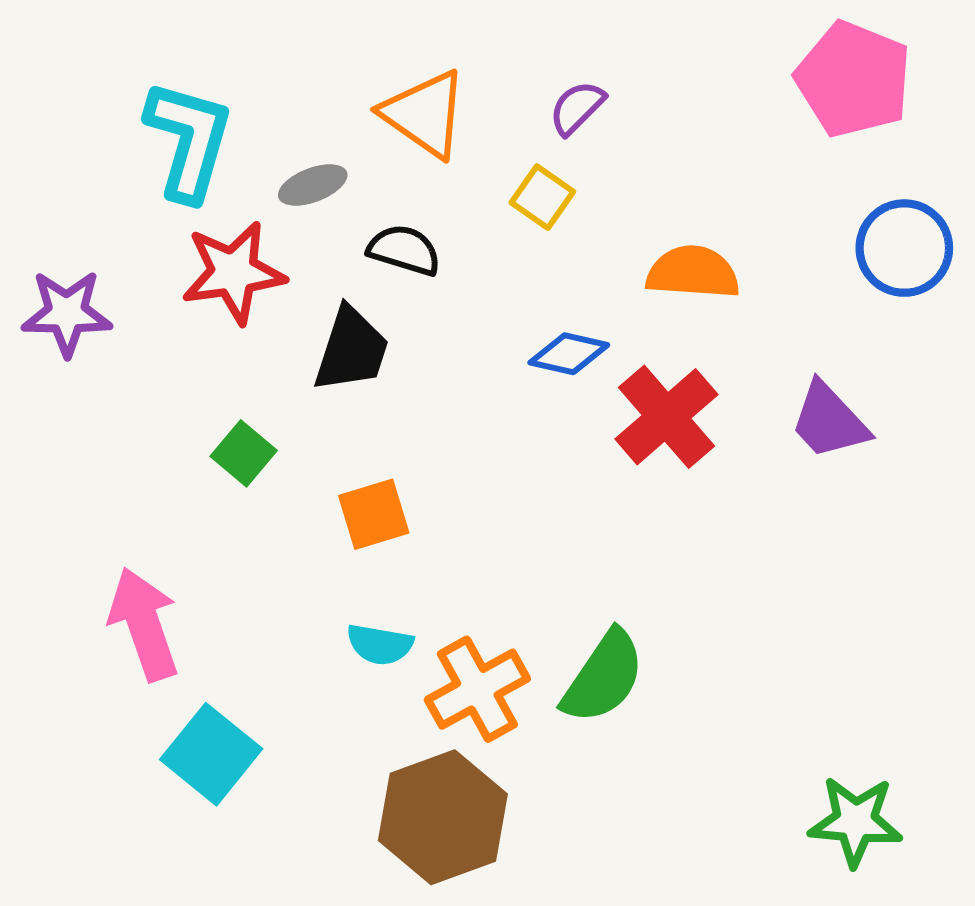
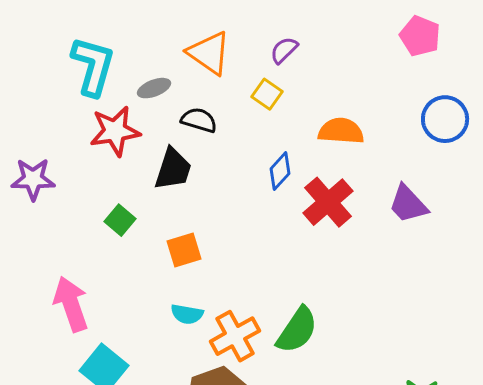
pink pentagon: (853, 79) -> (420, 36), size x0.7
purple star: (67, 313) -> (33, 179), moved
blue diamond: (569, 354) -> (280, 171), turned -60

